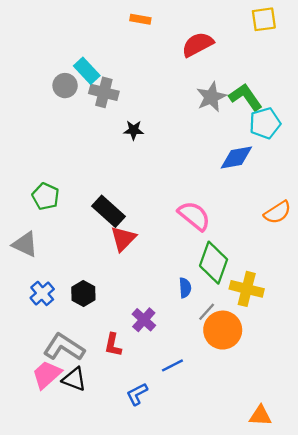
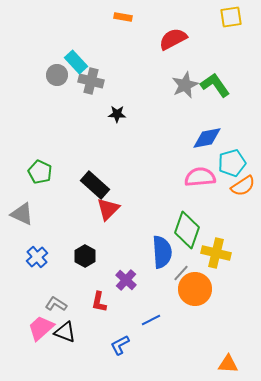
cyan pentagon: (265, 123) -> (232, 163), moved
pink semicircle: (194, 216) -> (200, 177), moved, turned -44
blue semicircle: (185, 288) -> (162, 252), size x1.8
black hexagon: (83, 293) -> (85, 256), moved
gray L-shape: (64, 347) -> (56, 304), size x0.6

